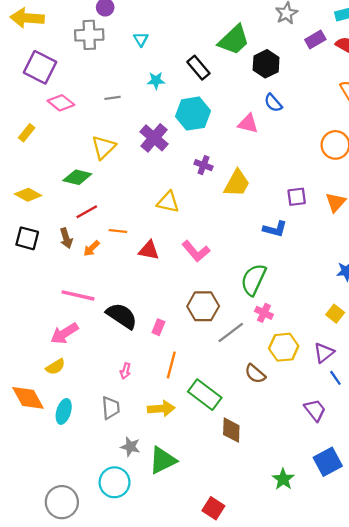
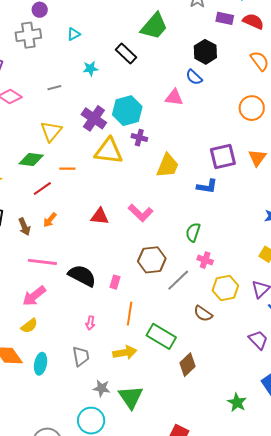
cyan triangle: (141, 39) -> (74, 34), turned 40
purple rectangle: (315, 39) -> (225, 18), turned 48
black hexagon: (266, 64) -> (205, 52), moved
cyan hexagon: (193, 114) -> (127, 111), moved
yellow trapezoid: (237, 183) -> (168, 166), moved
purple square: (297, 197) -> (223, 156), size x1.5
yellow triangle: (168, 202) -> (109, 151), moved, size x1.4
orange line: (118, 231) -> (67, 169), moved
brown arrow: (66, 238) -> (24, 227), moved
green semicircle: (253, 280) -> (193, 232), size x0.7
brown diamond: (231, 430) -> (188, 365), turned 50
green triangle: (163, 460) -> (131, 397), turned -32

